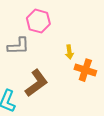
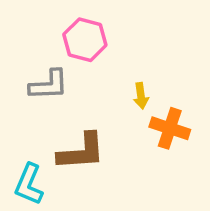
brown L-shape: (36, 83) -> (81, 152), turned 32

